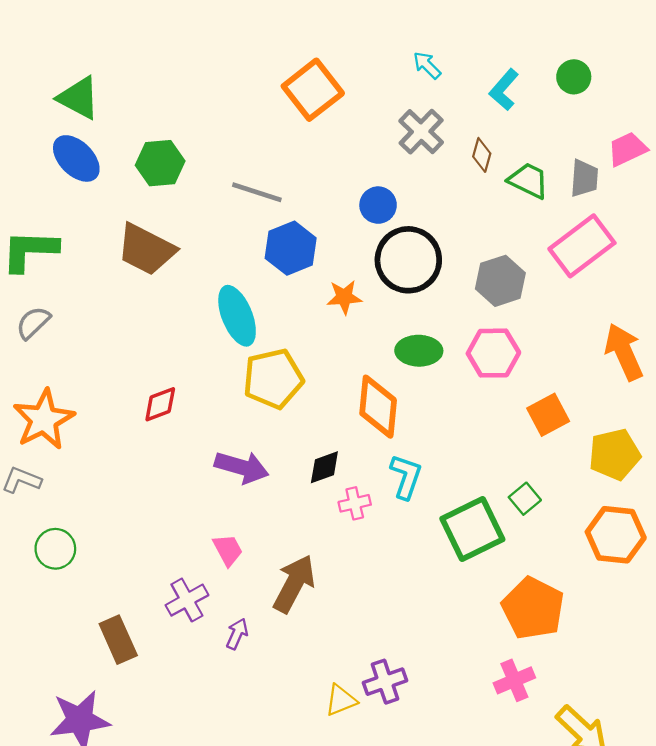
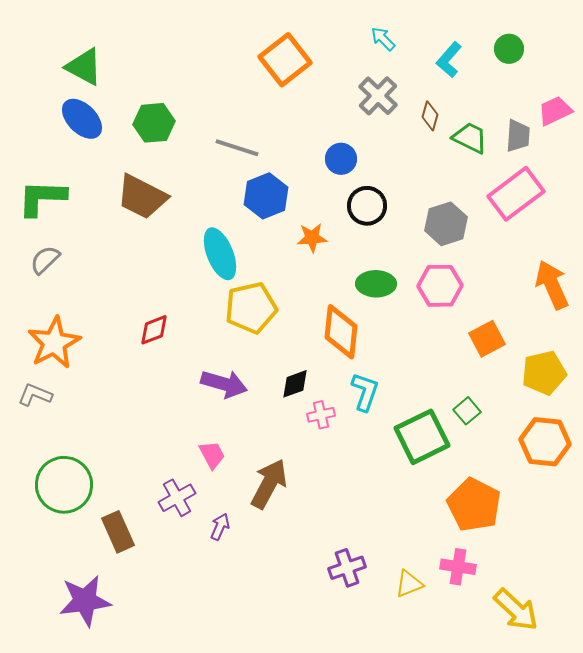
black circle: (408, 260) -> (367, 206), size x0.7
green circle: (55, 549) -> (64, 485), moved, size x1.6
pink cross: (514, 680) -> (458, 567), turned 32
yellow triangle: (341, 700) -> (409, 584), moved

